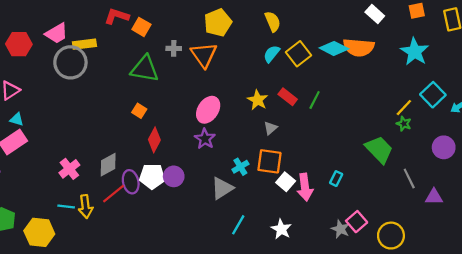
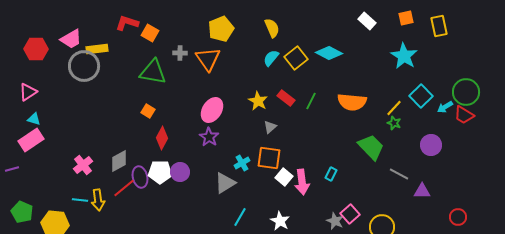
orange semicircle: (359, 47) -> (352, 102), moved
gray line: (409, 179) -> (399, 174), turned -36

